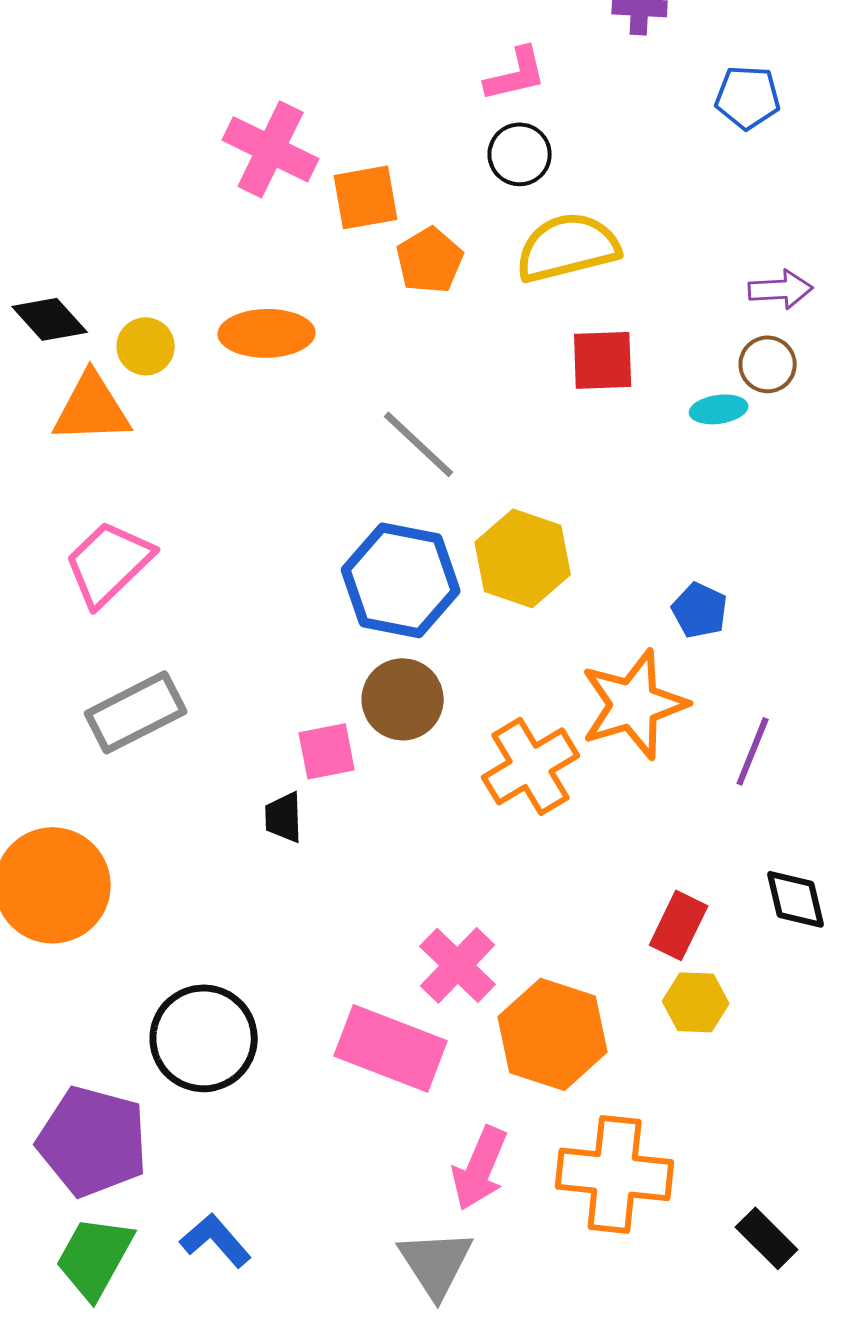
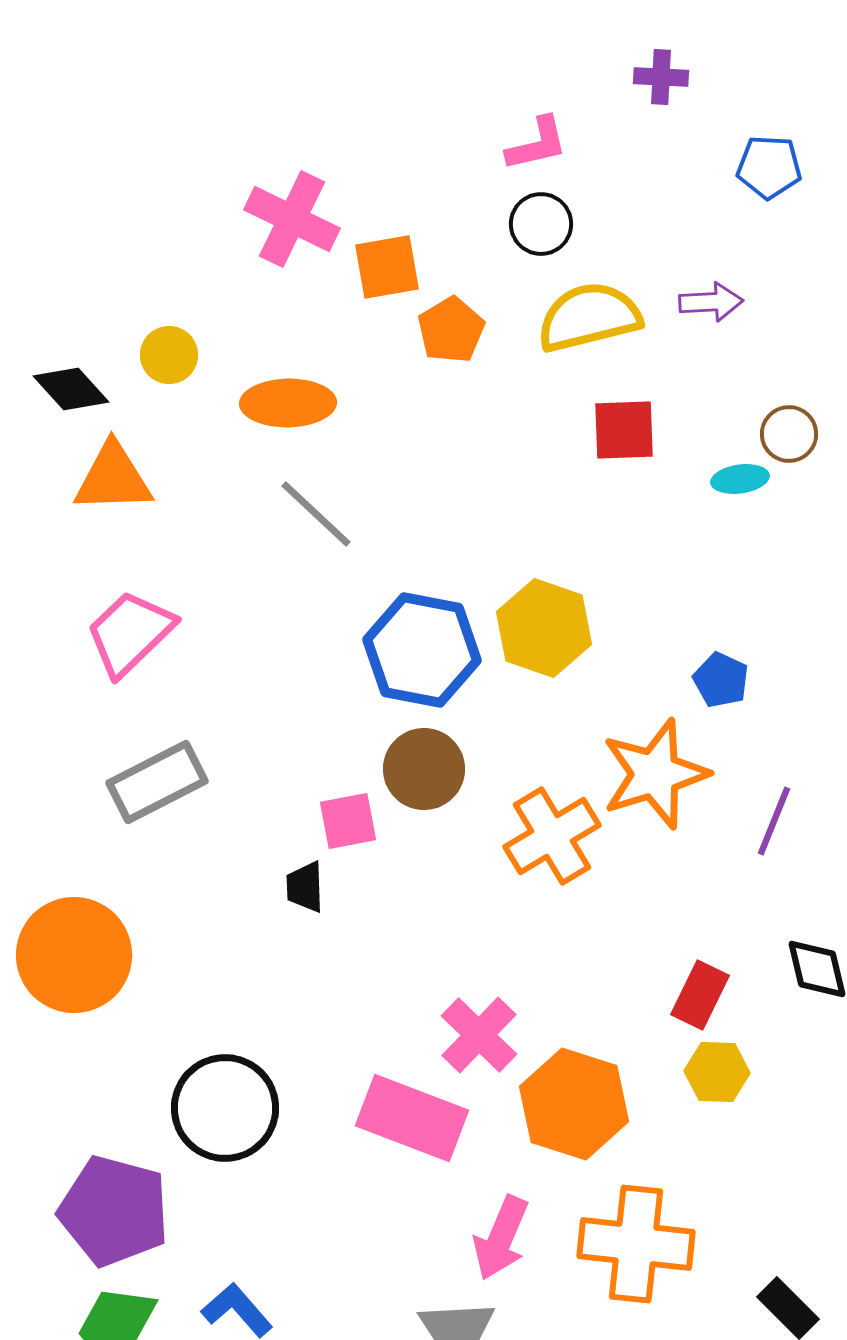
purple arrow: (781, 289) -> (711, 302), moved
yellow circle: (146, 346) -> (169, 355), moved
gray line: (419, 444) -> (316, 514), moved

